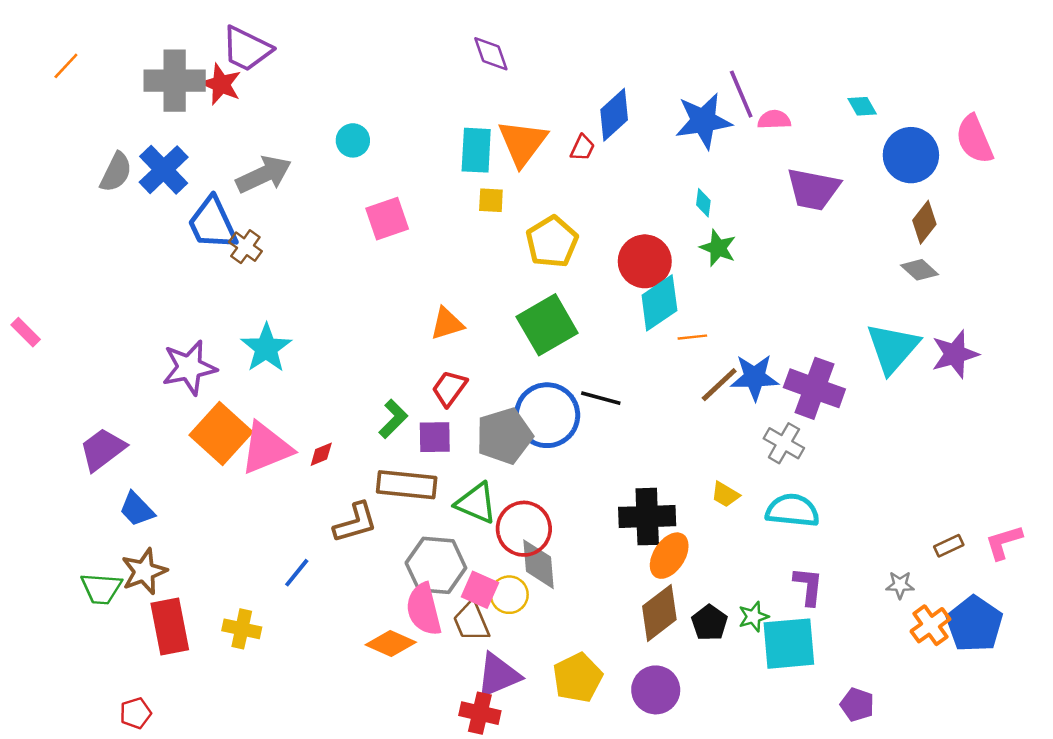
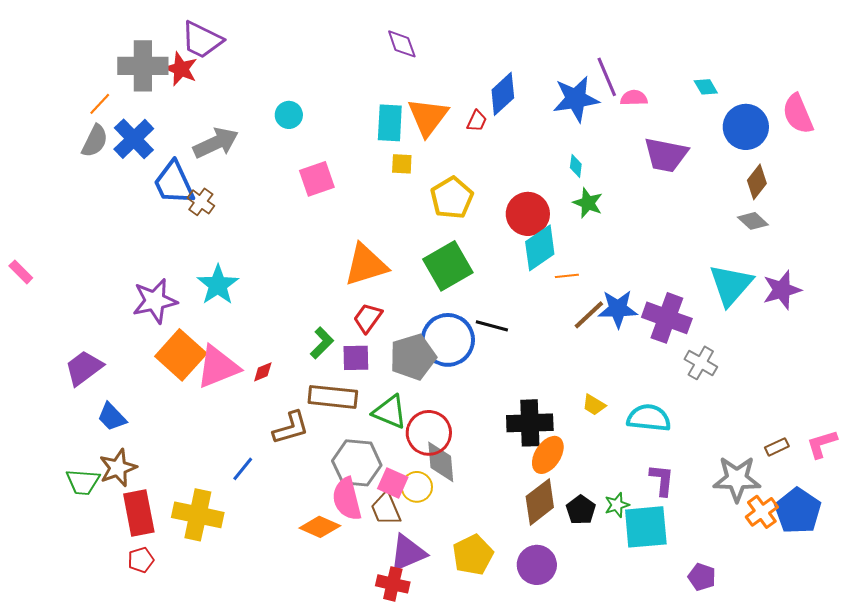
orange line: (66, 66) -> (100, 104), moved
orange triangle: (447, 324) -> (366, 265), size x1.6
gray cross: (784, 443) -> (701, 363), moved
gray star: (900, 585) -> (737, 479), size x2.0
yellow cross: (242, 629) -> (198, 515), size x1.6
red pentagon: (136, 713) -> (141, 560), moved

